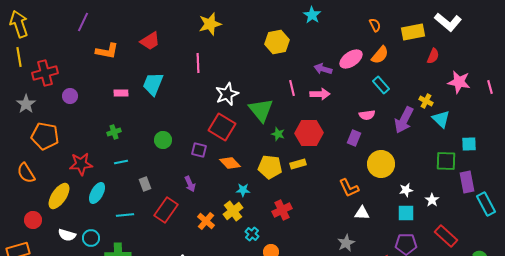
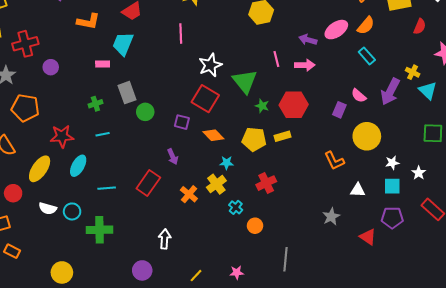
cyan trapezoid: (153, 84) -> (123, 44), moved
pink semicircle: (367, 115) -> (359, 96), moved, turned 49
gray rectangle: (145, 184) -> (127, 93), moved, size x1.5
white triangle: (362, 213) -> (358, 190), moved

